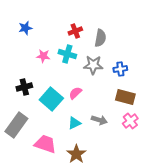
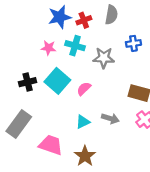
blue star: (25, 28) -> (60, 17), moved, size x1.5
gray semicircle: (100, 38) -> (111, 15), moved
blue cross: (120, 69) -> (133, 43), moved
cyan square: (51, 99) -> (57, 81), moved

